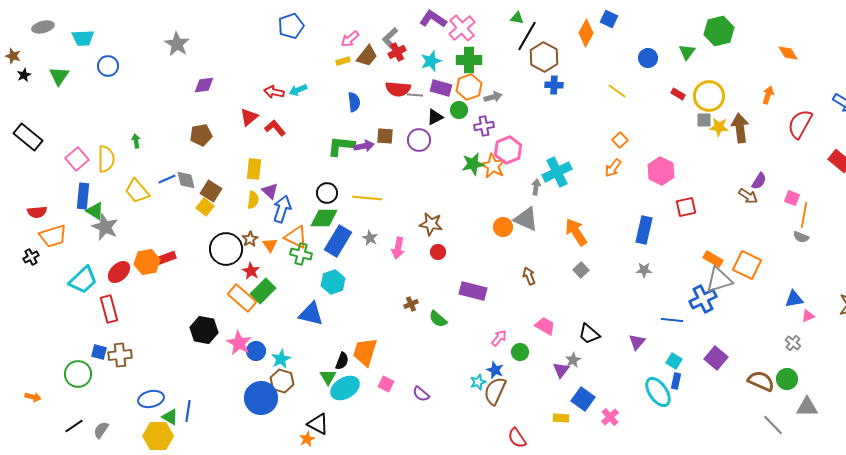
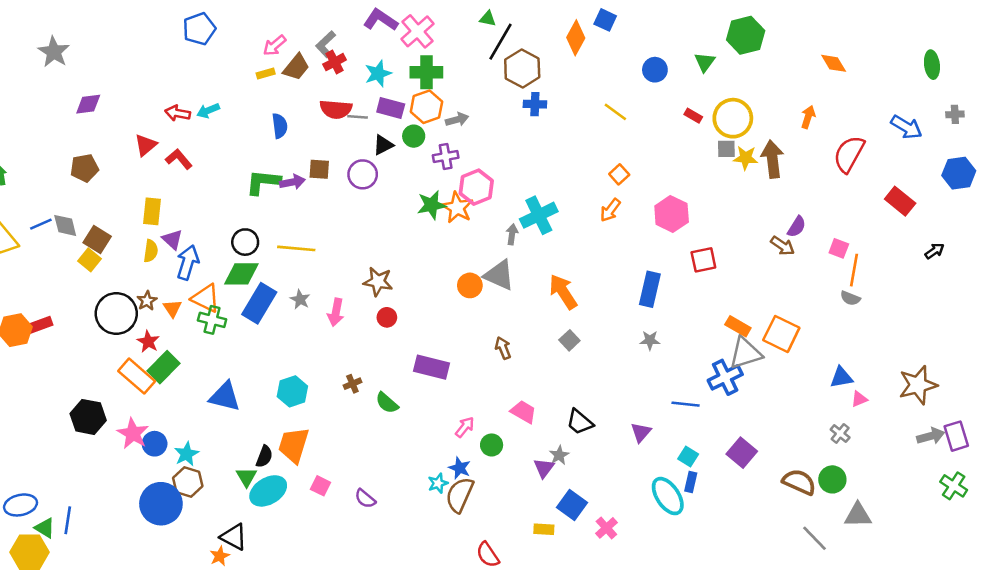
cyan hexagon: (333, 282) -> (292, 391), moved

